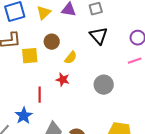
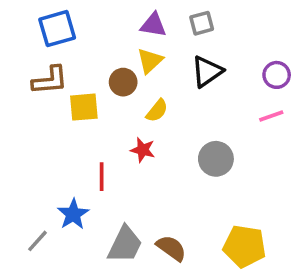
yellow triangle: (44, 13) -> (150, 61), moved
black triangle: (99, 36) -> (207, 71), turned 36

